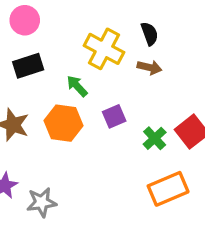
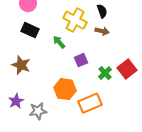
black rectangle: (28, 66) -> (30, 30), turned 42
orange hexagon: (64, 123) -> (65, 89), moved
orange rectangle: (168, 189) -> (90, 103), moved

